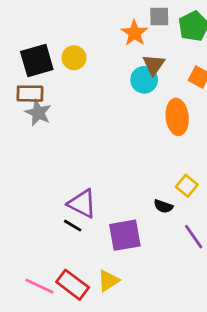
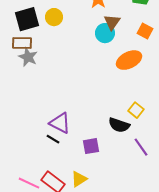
orange ellipse: (177, 117) -> (129, 60), turned 70
black semicircle: (163, 206) -> (119, 125), size x1.5
purple square: (125, 235) -> (91, 146), size x0.7

